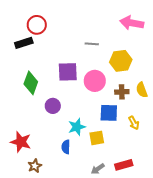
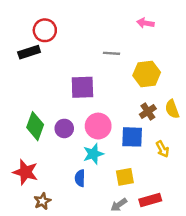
pink arrow: (132, 23) -> (145, 23), moved, size x0.6
pink circle: (95, 81) -> (98, 126), moved
green diamond: (31, 83) -> (35, 126), moved
brown cross: (122, 92) -> (148, 111), turned -32
yellow square: (97, 138) -> (125, 177), moved

